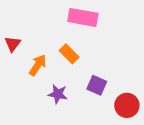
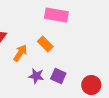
purple square: (97, 85) -> (58, 76), moved

